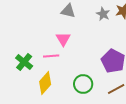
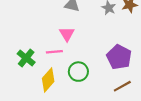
green circle: (83, 84) -> (78, 72), moved

